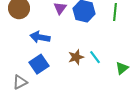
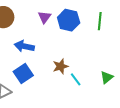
cyan line: (95, 57) -> (76, 79), moved

